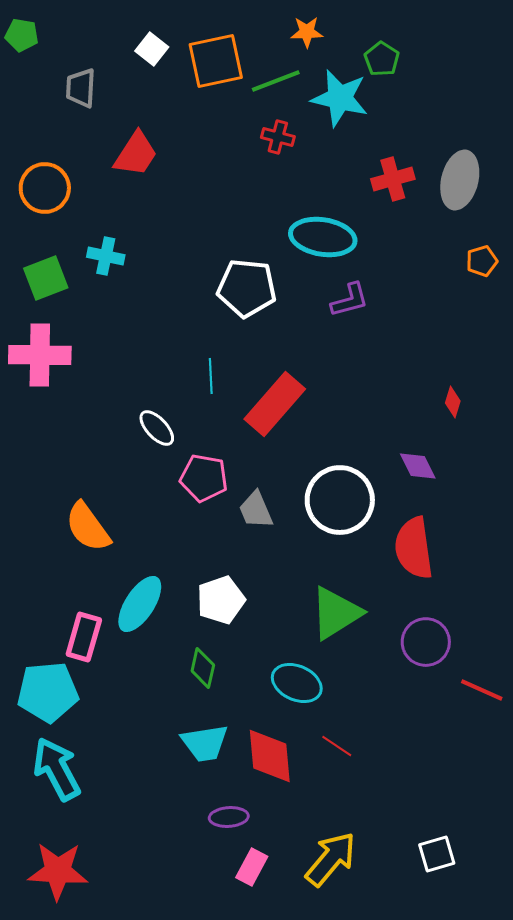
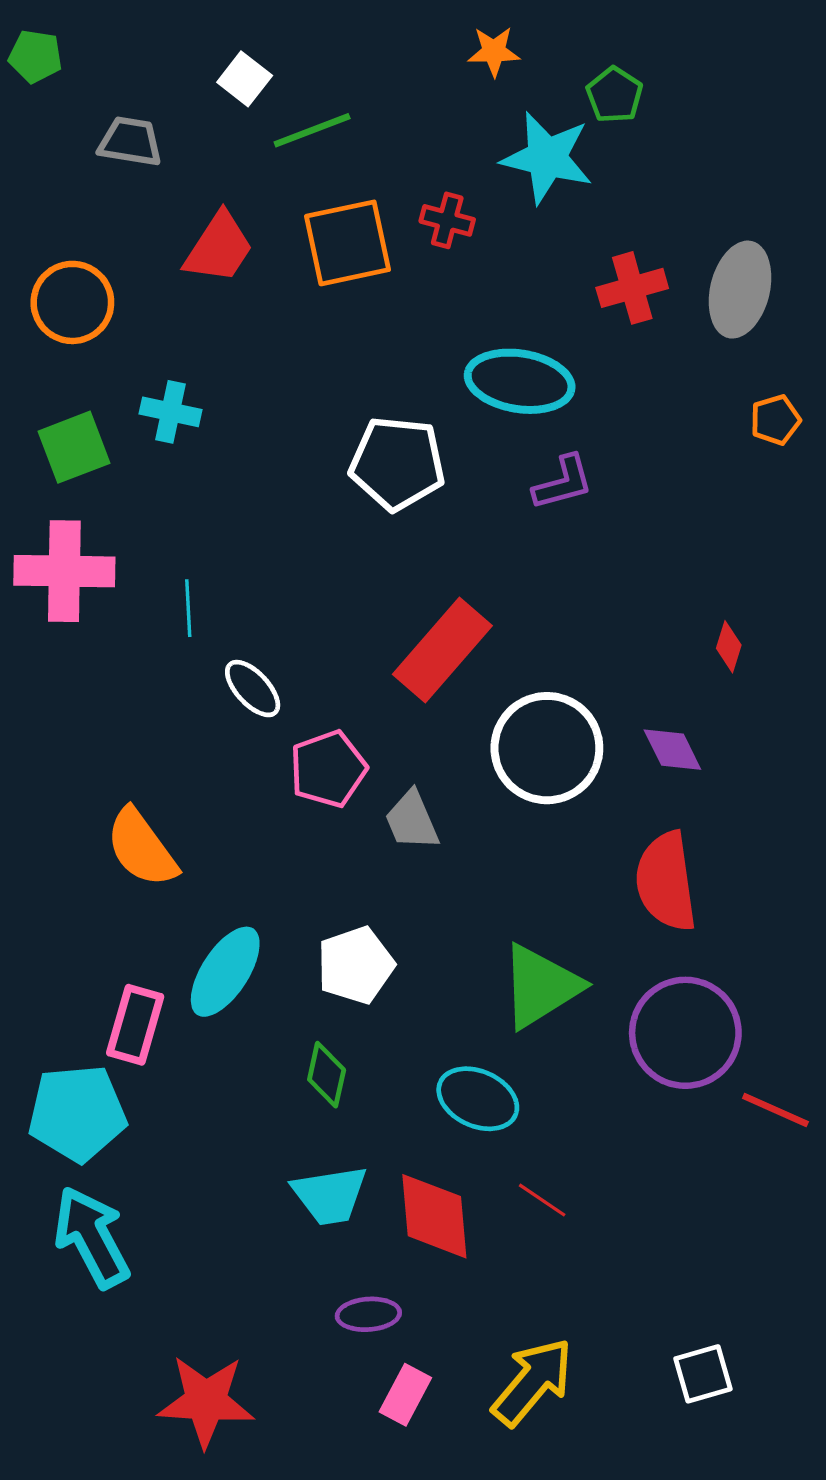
orange square: (216, 61) -> (347, 243), moved
green line: (276, 81) -> (312, 130), moved
gray trapezoid: (81, 88) -> (130, 142), turned 96
cyan line: (211, 376) -> (188, 608), moved
pink pentagon: (204, 478) -> (328, 769), turned -30
white circle: (340, 500) -> (547, 748), moved
purple circle: (426, 642) -> (685, 1033), size x1.4
red star: (58, 871) -> (206, 1401), moved

